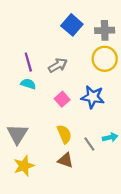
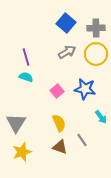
gray arrow: (58, 65) -> (67, 52), moved
cyan arrow: (110, 137) -> (101, 117), moved, turned 64
gray line: (89, 144) -> (82, 140), moved

